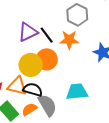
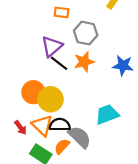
purple triangle: (28, 32) -> (52, 46), moved
orange circle: (47, 59) -> (33, 92), moved
orange triangle: (17, 86) -> (42, 125), turned 45

